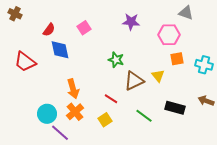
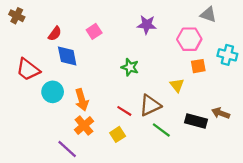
cyan cross: (204, 65) -> (227, 55), moved
brown triangle: (134, 81) -> (150, 105), moved
brown arrow: (206, 101) -> (221, 113), moved
cyan circle: (47, 114) -> (53, 92), moved

